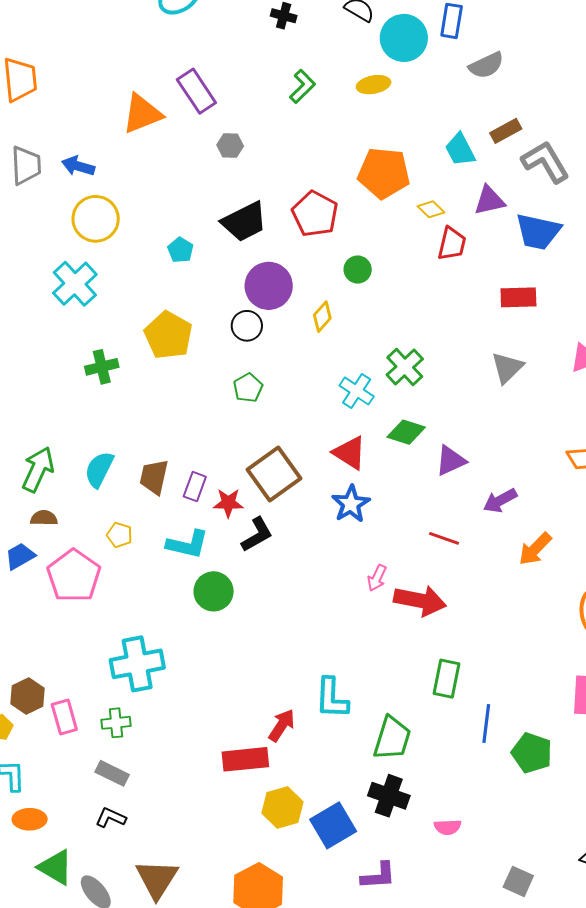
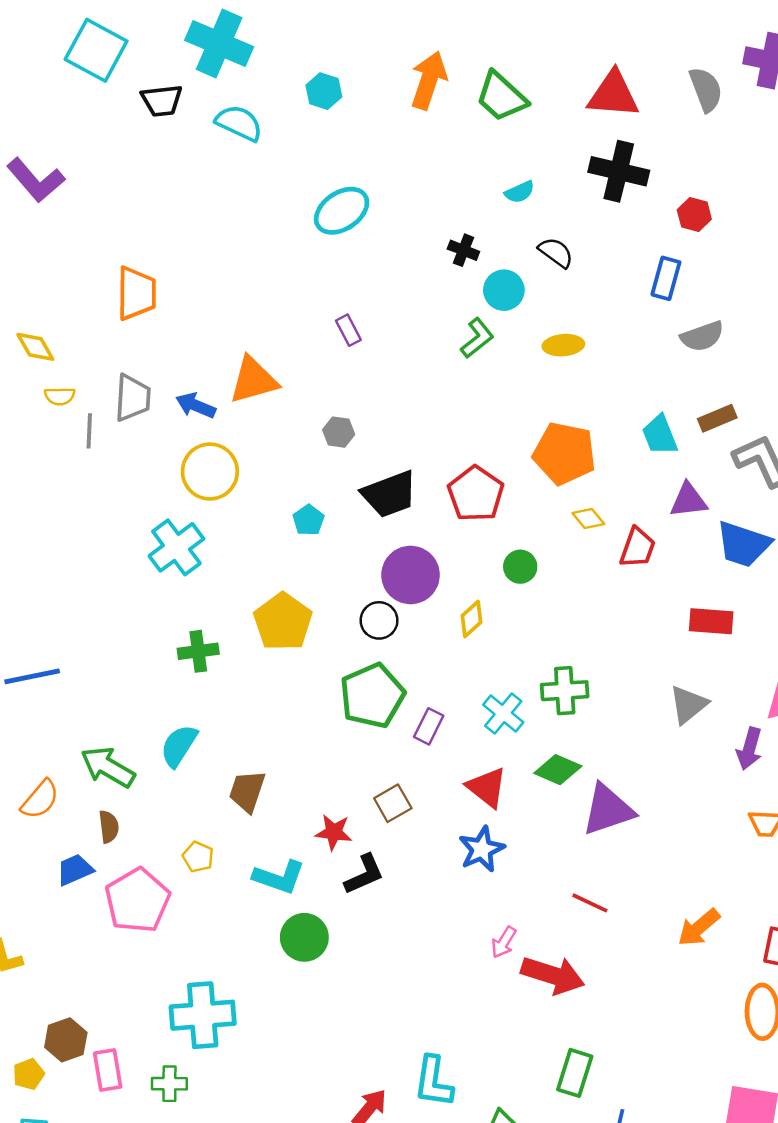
cyan circle: (404, 38) -> (504, 290), moved, size x0.7
purple rectangle: (196, 91) -> (348, 330), size x0.6
orange triangle: (142, 114) -> (253, 380), moved
gray hexagon: (230, 146) -> (339, 432), moved
yellow diamond: (431, 209) -> (588, 518), moved
green cross: (405, 367) -> (565, 691), turned 33
green pentagon: (248, 388) -> (372, 696), size x1.8
purple triangle: (451, 461) -> (608, 810), size x1.4
green arrow: (38, 469) -> (108, 767), turned -90
cyan semicircle: (99, 469) -> (179, 746), moved
brown square: (274, 474) -> (393, 803), size x0.6
purple rectangle: (195, 487) -> (429, 726), moved
purple arrow: (500, 501) -> (749, 749), moved, turned -52
brown semicircle: (44, 518) -> (109, 827), turned 76

